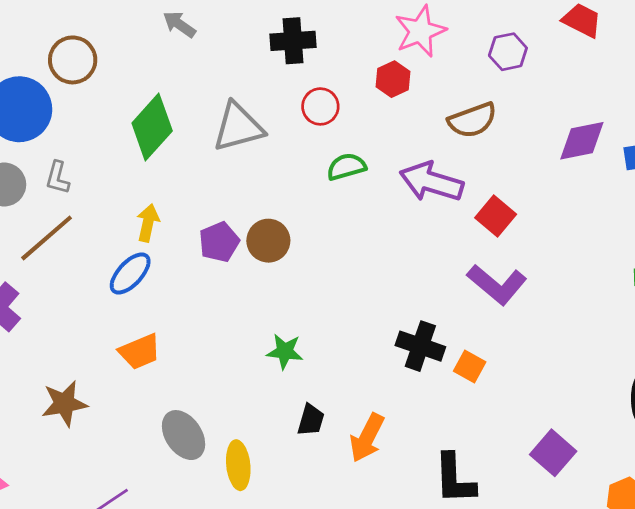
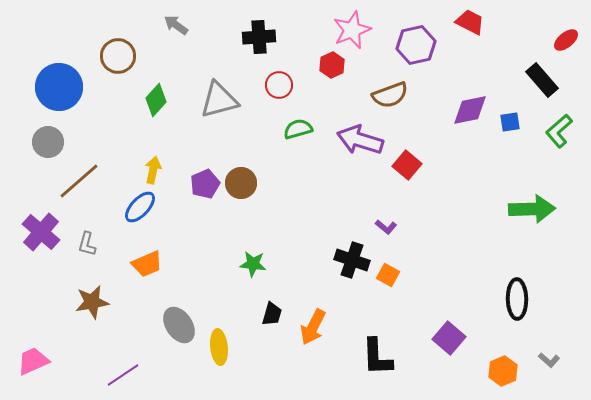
purple hexagon: (508, 52) -> (416, 45), size x1.4
brown circle: (73, 60) -> (118, 56), moved
green diamond: (152, 127) -> (156, 100), size x0.7
gray L-shape: (58, 178) -> (87, 244), moved
purple L-shape: (497, 284) -> (386, 227), moved, size x0.5

